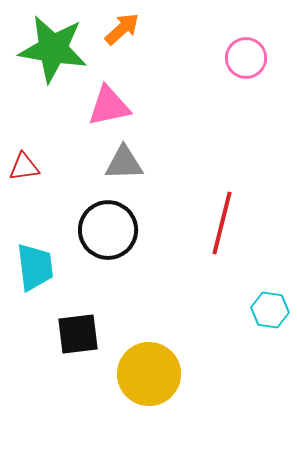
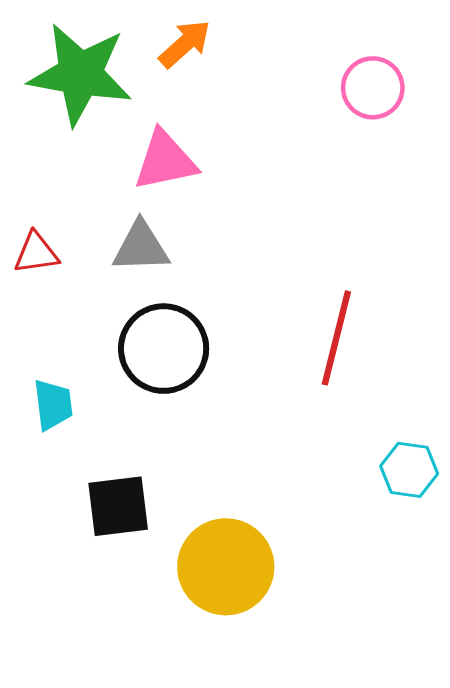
gray triangle: (124, 163) -> (141, 247), moved
cyan trapezoid: (35, 267) -> (53, 405), size x0.7

